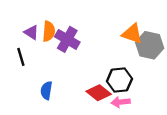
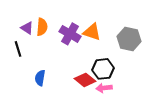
orange triangle: (132, 34) -> (92, 32), moved
purple cross: (67, 39) -> (70, 34), moved

